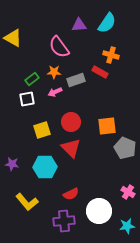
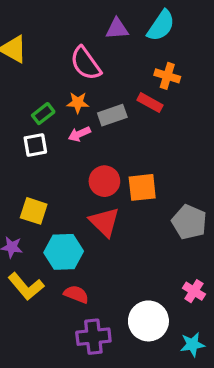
orange square: (107, 126) -> (142, 187), moved
yellow square: (42, 130) -> (34, 211), moved, turned 36
red semicircle: (71, 194) -> (76, 294), moved, turned -133
yellow L-shape: (27, 202) -> (26, 286), moved

